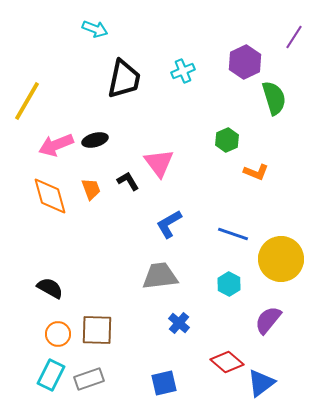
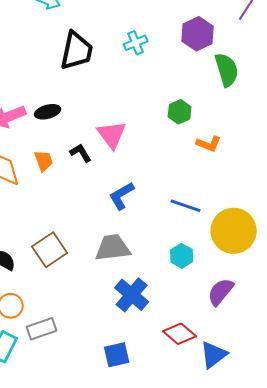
blue cross: (179, 323) -> (132, 295), size x1.6
brown square: (97, 330) -> (50, 250), moved, turned -36
gray rectangle: (89, 379) -> (42, 329), moved

